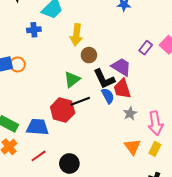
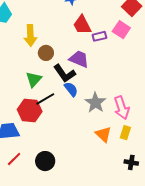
purple rectangle: (146, 48) -> (99, 36), turned 48
red trapezoid: (122, 89) -> (82, 25), moved
gray star: (130, 113) -> (95, 103), size x1.5

